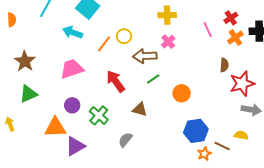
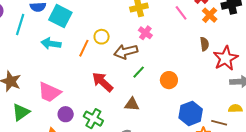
pink trapezoid: (72, 69) -> (49, 92), moved, turned -125

